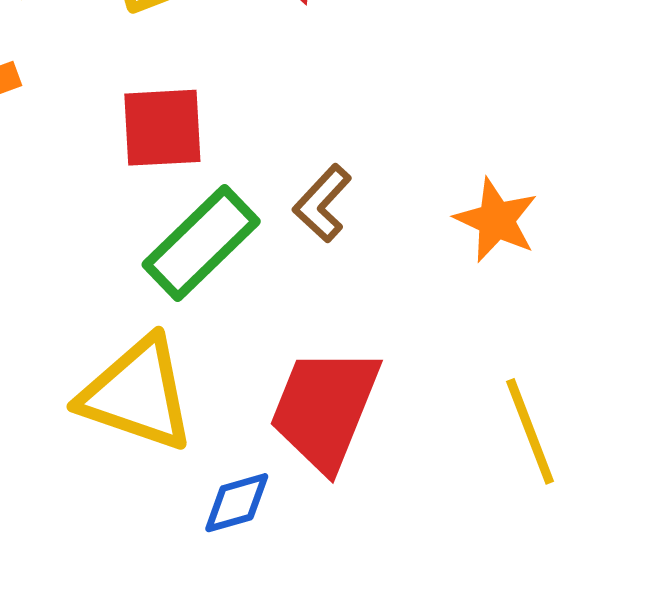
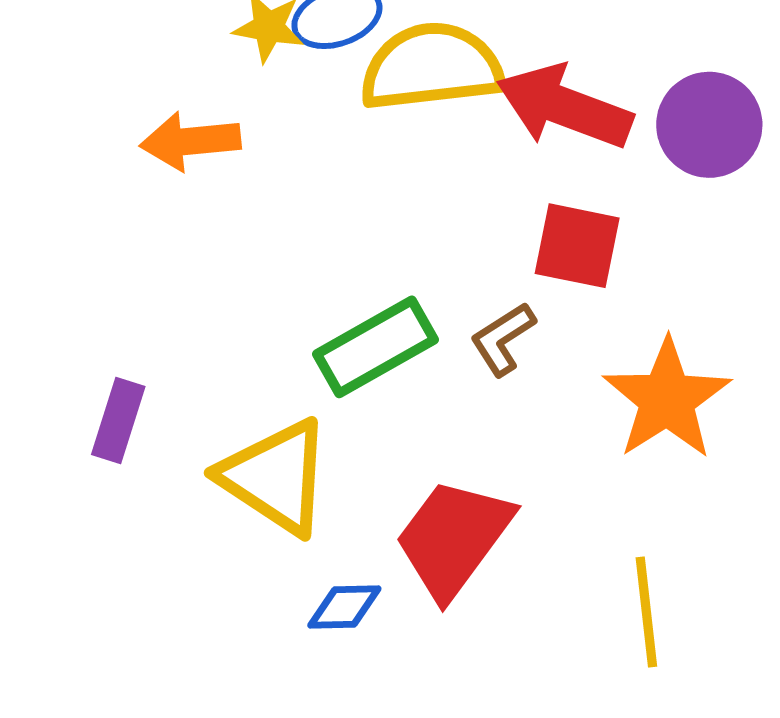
red square: (162, 128) -> (577, 246), moved
orange star: (496, 220) -> (667, 399), size x1.5

